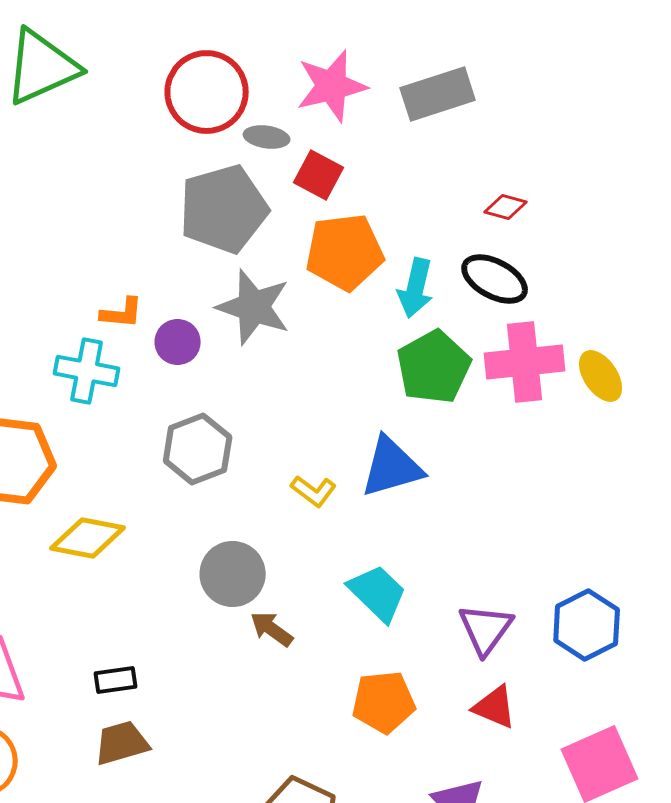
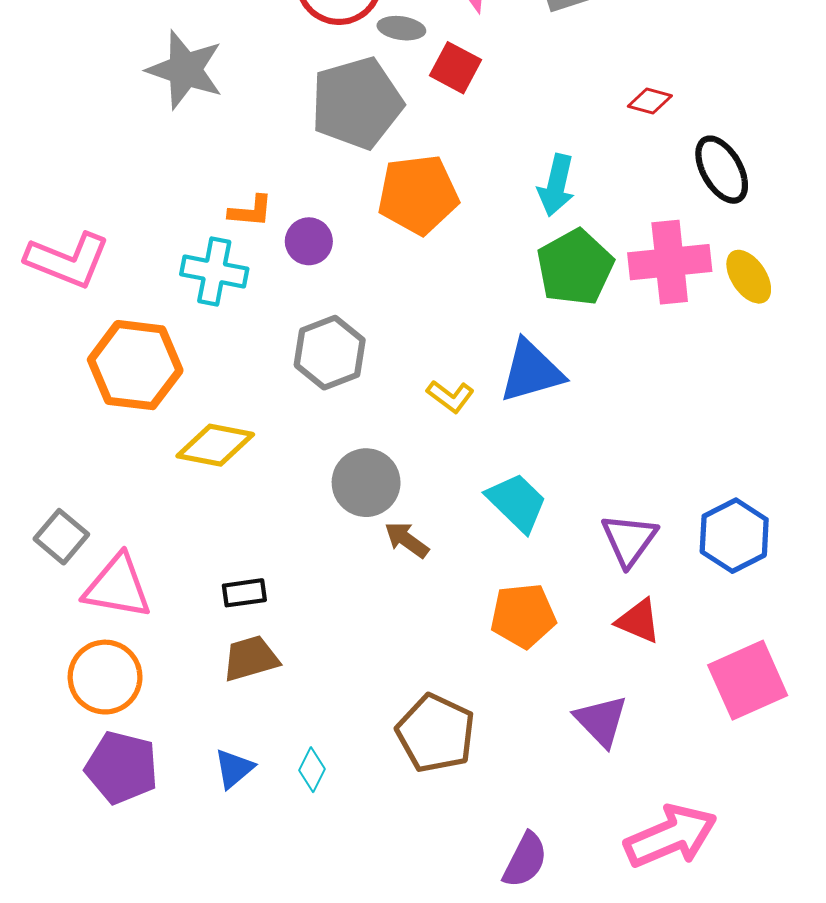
orange pentagon: (345, 252) -> (418, 195), moved
black ellipse: (495, 279) -> (722, 170), moved, turned 32
gray star: (254, 307) -> (185, 70), moved

